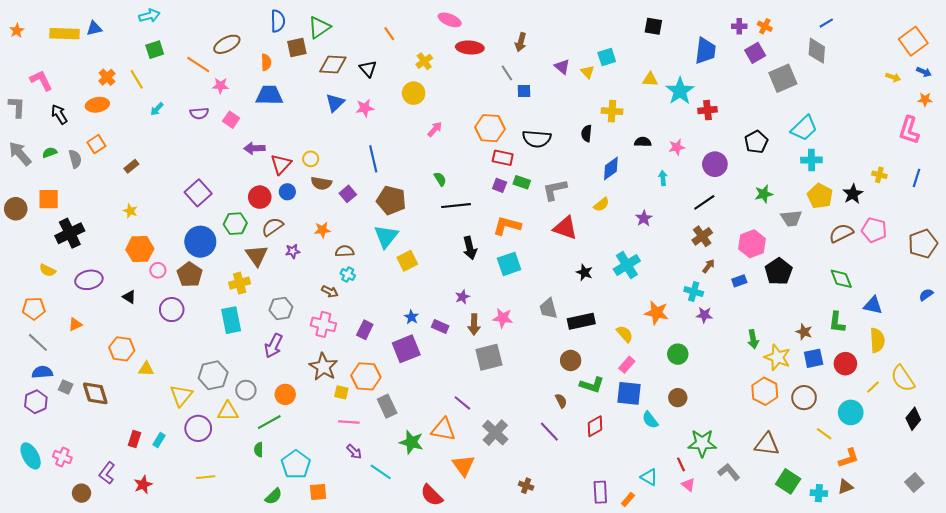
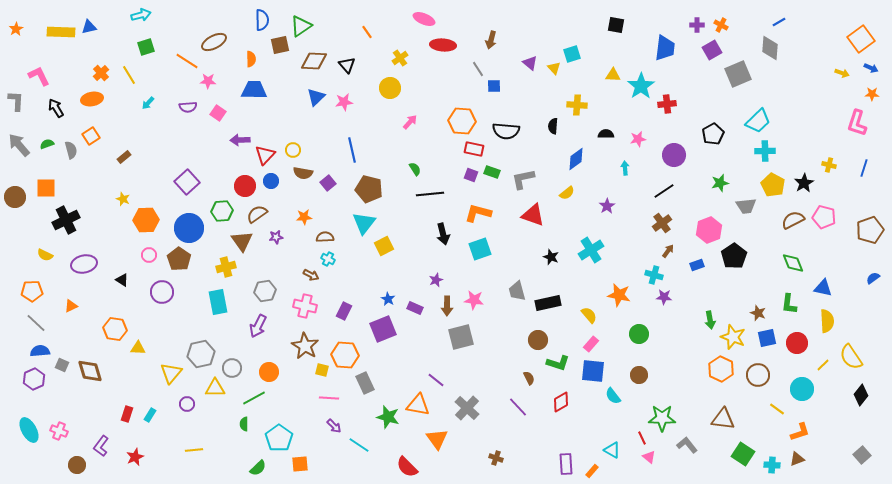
orange hexagon: (140, 249) -> (146, 220), moved
purple circle: (198, 428) -> (187, 404), size x0.6

